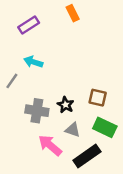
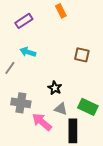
brown square: (98, 98) -> (82, 55), moved
gray cross: (37, 111) -> (21, 103), moved
black rectangle: (87, 156) -> (73, 131), turned -55

